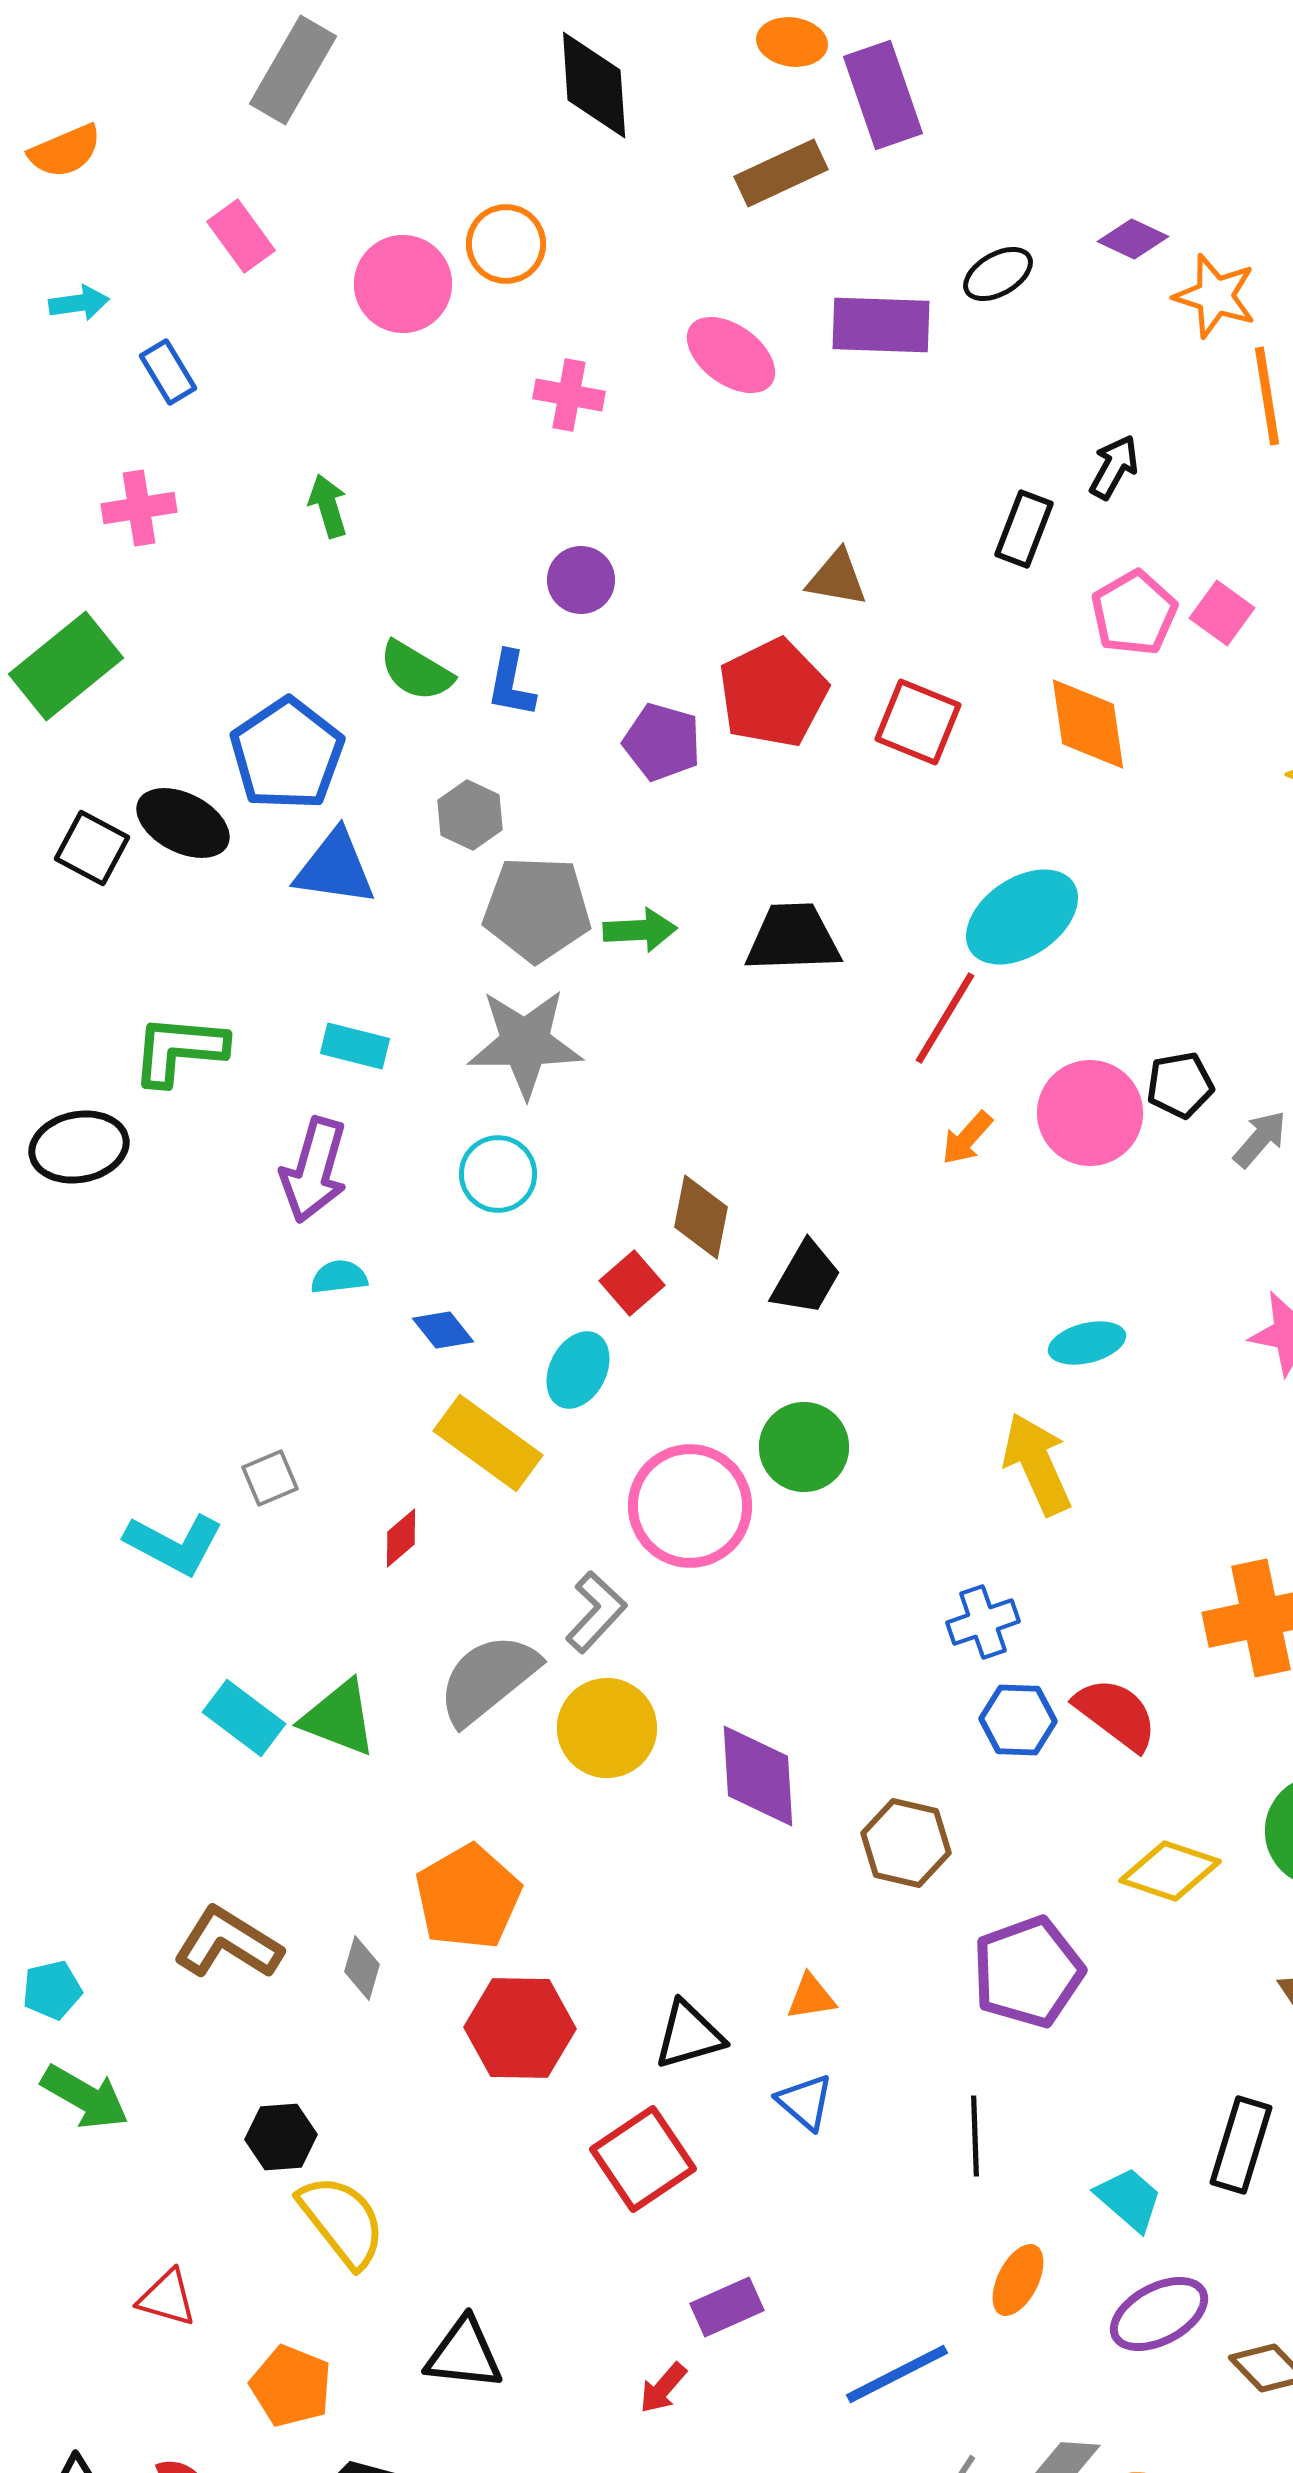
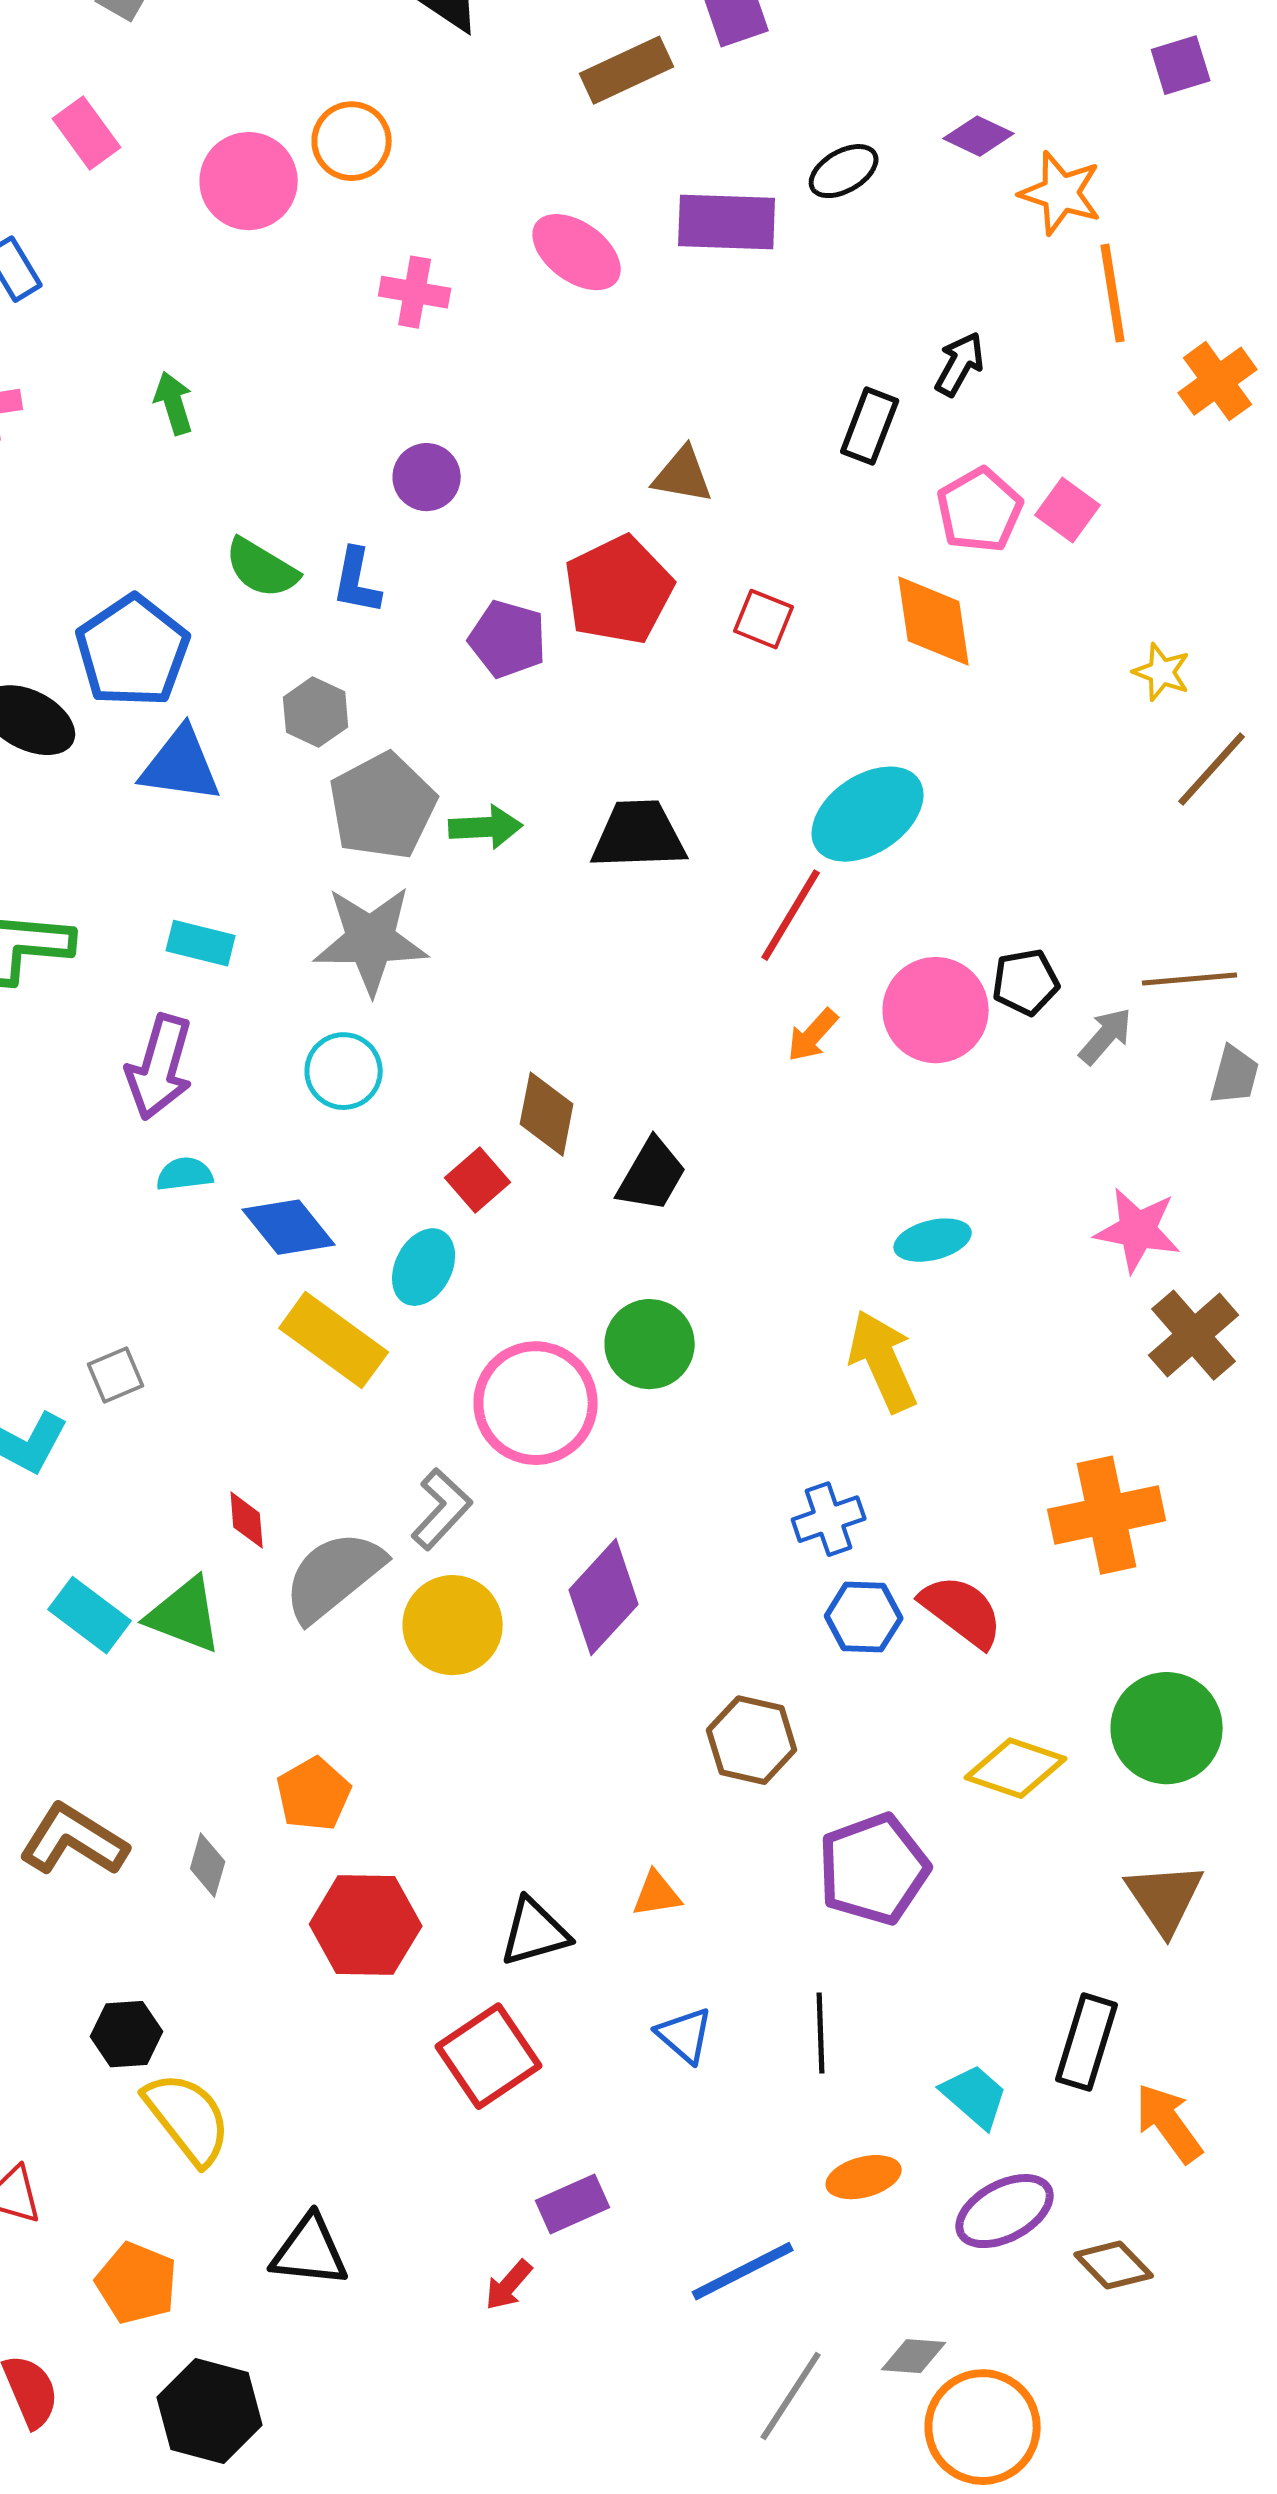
red square: (918, 722) -> (764, 619), size x0.7
gray pentagon: (537, 909) -> (383, 806), turned -30
blue diamond: (443, 1330) -> (289, 1227), size x1.5
red diamond: (401, 1538) -> (247, 1520), moved, turned -54
purple diamond: (758, 1776) -> (604, 1597), moved, turned 46
orange pentagon: (468, 1897) -> (314, 1794), size x0.7
blue triangle: (805, 2102) -> (685, 2035), moved
orange ellipse: (1018, 2280) -> (864, 2177), turned 48

